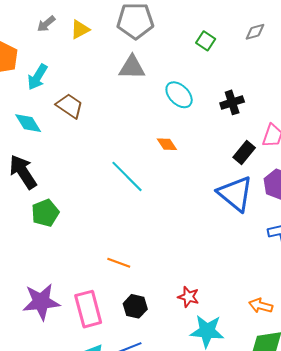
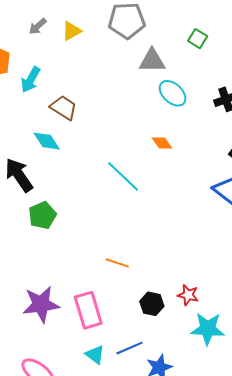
gray triangle: (132, 67) -> (152, 61), moved
cyan diamond: (28, 123) -> (47, 141), moved
black hexagon: (135, 306) -> (152, 304), moved

